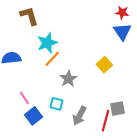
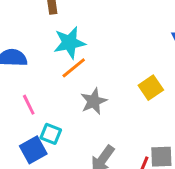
pink line: (24, 98) -> (29, 105), moved
cyan square: (56, 104) -> (51, 134), moved

